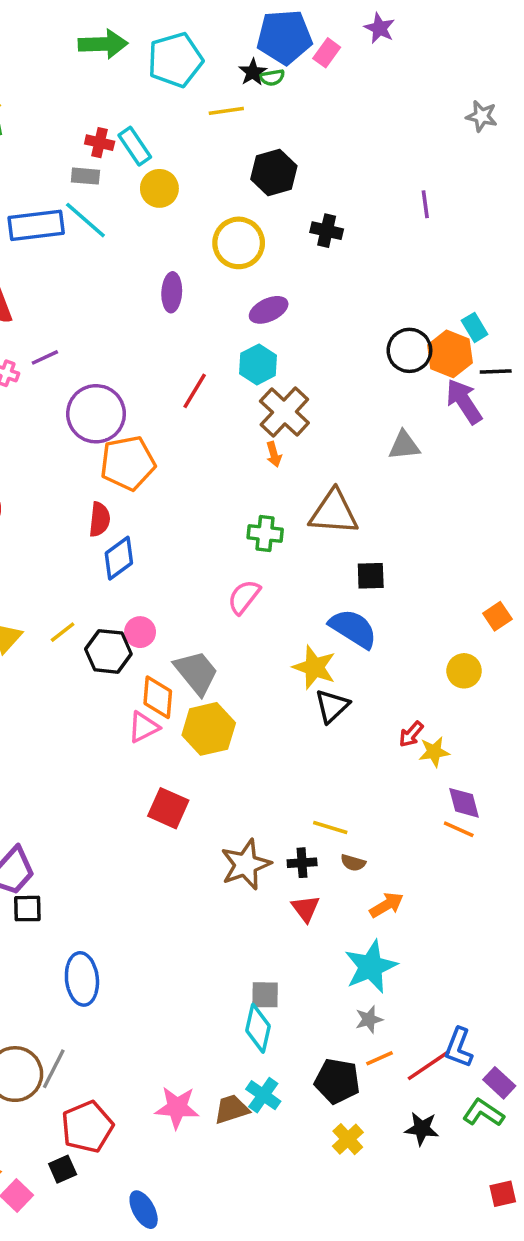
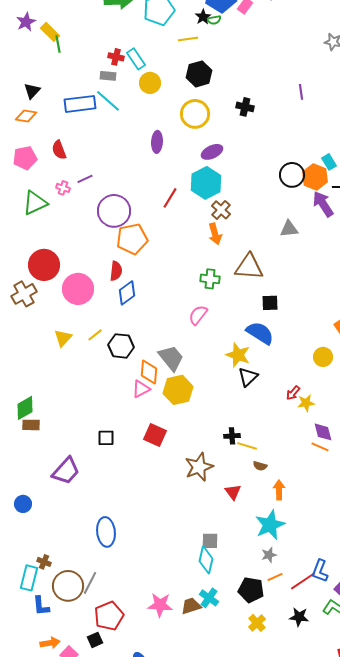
black hexagon: (274, 173) -> (199, 74), moved
cyan hexagon: (258, 364) -> (206, 183), size x1.4
brown cross: (284, 412) -> (221, 210), size x0.7
orange arrow: (274, 454) -> (215, 234), size x1.5
pink circle: (140, 632) -> (78, 289), moved, size x1.8
black cross: (302, 863) -> (232, 436), moved
orange arrow: (387, 905) -> (279, 490), turned -60
black square: (27, 909) -> (106, 438), moved

